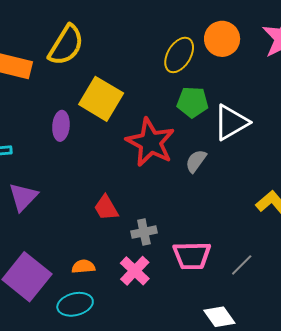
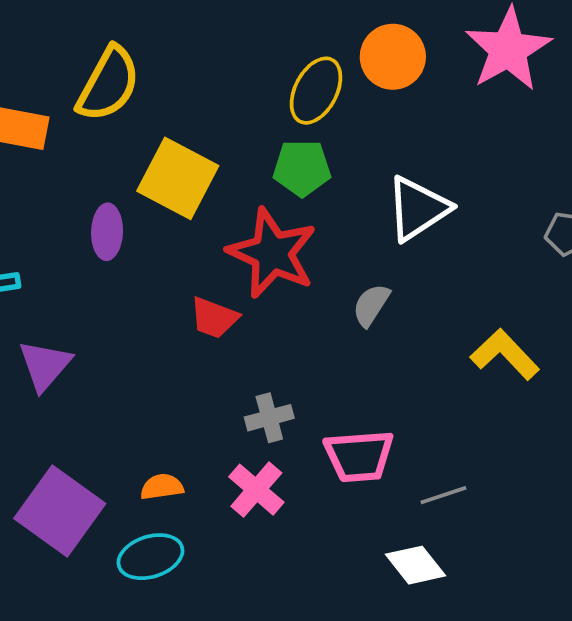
green pentagon: (193, 102) -> (302, 168), moved
gray semicircle: (196, 161) -> (371, 305), moved
red trapezoid: (106, 208) -> (214, 318), moved, turned -36
gray line: (242, 265) -> (443, 495), moved, turned 30

